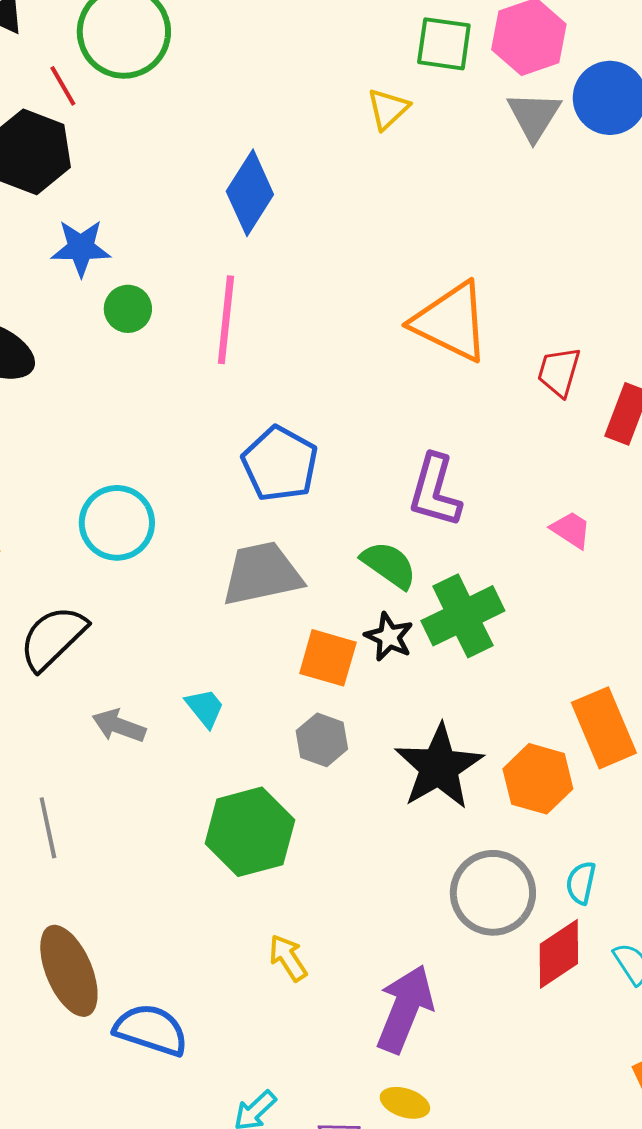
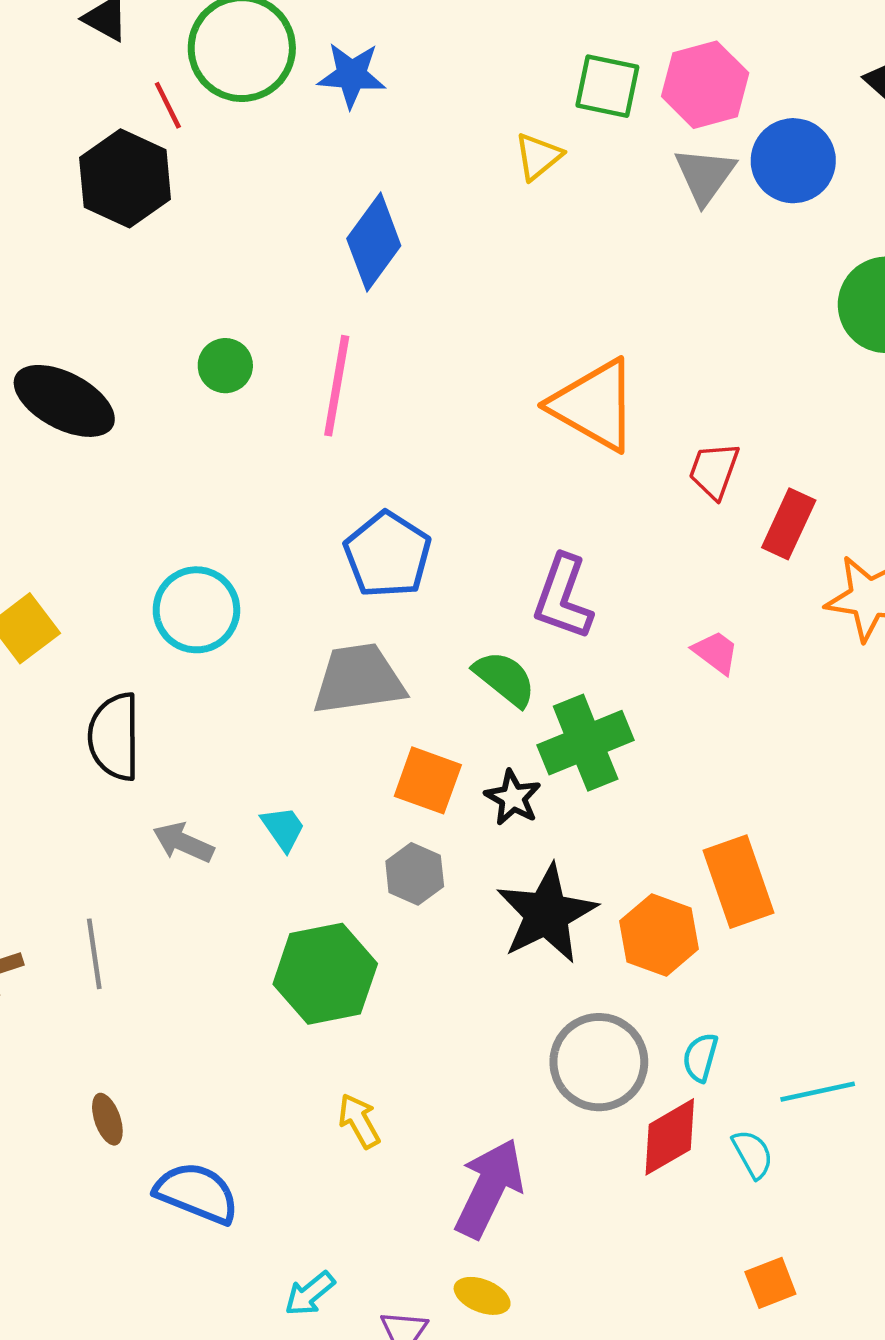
blue star: (81, 248) -> (352, 75), moved
black star: (389, 637) -> (513, 798), moved
black semicircle: (53, 638) -> (114, 737), turned -50
brown ellipse: (69, 971) -> (107, 1119), size x0.5

